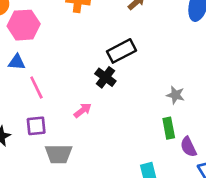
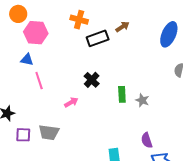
black rectangle: (122, 51) -> (98, 38), moved
purple square: (36, 126) -> (23, 135), moved
green rectangle: (169, 128) -> (122, 94), moved

